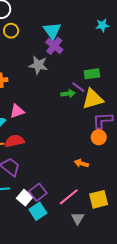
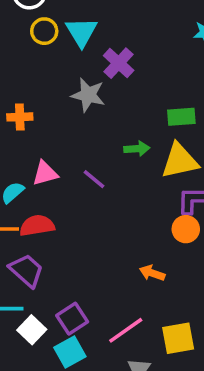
cyan triangle: (52, 31) -> (81, 32), moved
purple line: (78, 87) -> (94, 179), moved
white square: (25, 198) -> (32, 330), moved

